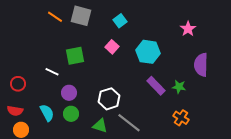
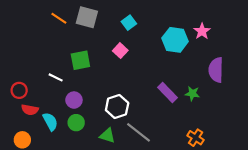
cyan hexagon: (148, 52) -> (175, 40), moved
red semicircle: (15, 111) -> (30, 110), moved
orange cross: (181, 118) -> (196, 138), moved

